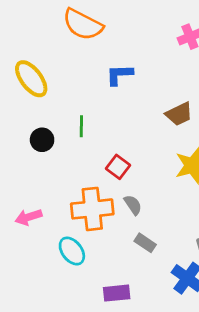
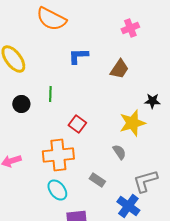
brown trapezoid: (179, 114) -> (119, 69), moved, turned -30
gray semicircle: (133, 205) -> (119, 152), moved
cyan ellipse: (72, 251) -> (57, 190), moved

